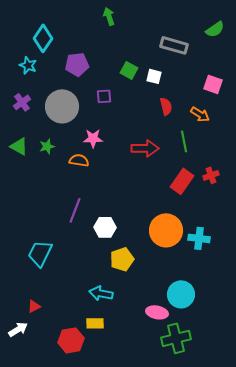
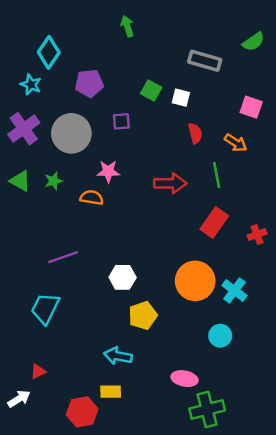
purple cross: (22, 102) -> (24, 129), size x1.5
red cross: (211, 175) -> (257, 235), moved
purple line: (75, 210) -> (63, 257), moved, turned 50
cyan cross: (199, 238) -> (234, 290), turned 30
cyan circle: (181, 294) -> (220, 336), moved, size x0.7

